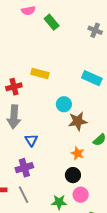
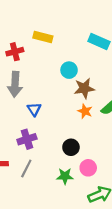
orange star: (77, 153) -> (85, 111), moved
black circle: (73, 175) -> (71, 147), moved
gray line: (23, 195) -> (26, 168), turned 54

